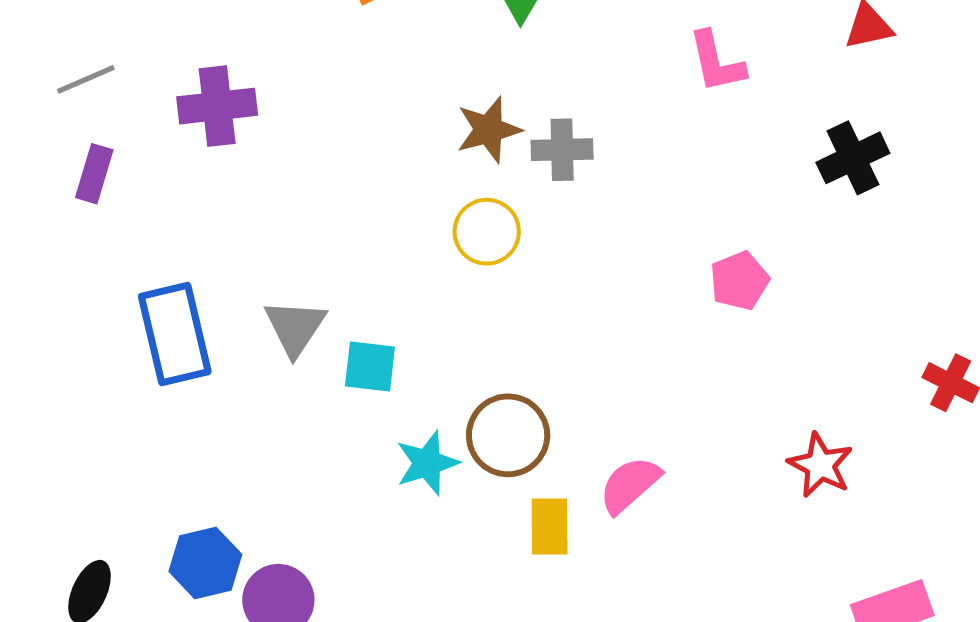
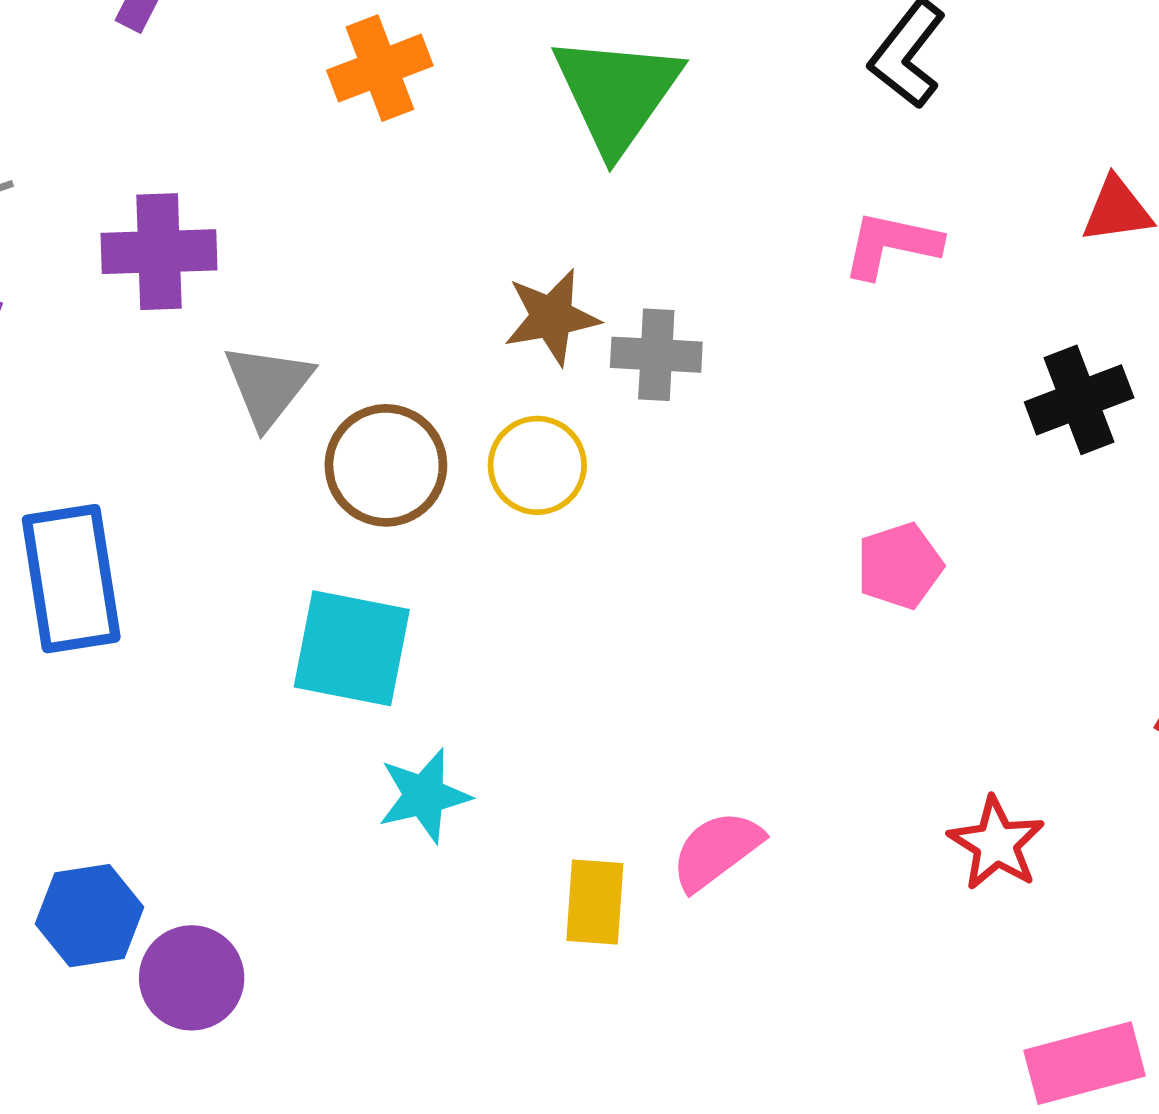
pink L-shape: (717, 62) -> (891, 245), turned 110
gray triangle: (295, 327) -> (268, 385), moved
cyan square: (370, 366) -> (352, 648), size x1.5
brown circle: (508, 435) -> (386, 465), moved

